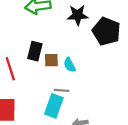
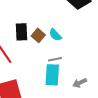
brown square: (51, 60) -> (38, 35), turned -32

